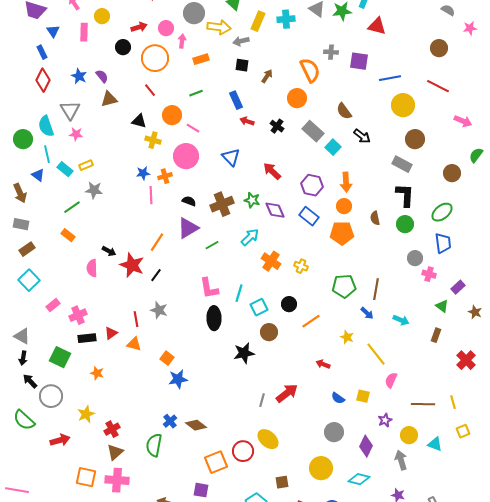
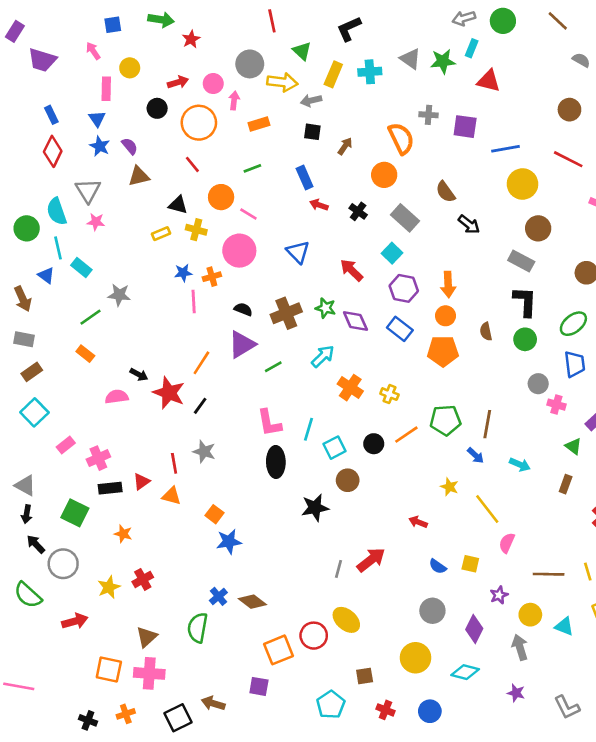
blue triangle: (53, 31) -> (97, 119), moved
cyan square: (333, 147) -> (392, 253), moved
yellow rectangle: (86, 165) -> (161, 234), moved
pink semicircle: (92, 268) -> (117, 397), turned 84
orange line: (311, 321) -> (406, 435), moved
red cross: (112, 429) -> (143, 579), moved

